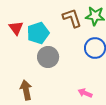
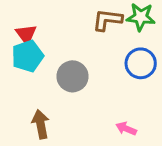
brown L-shape: (72, 18) -> (107, 20), turned -65
cyan pentagon: (38, 33) -> (28, 56), moved

